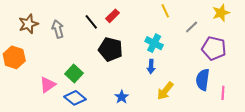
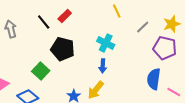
yellow star: (221, 13) -> (172, 24), moved
green square: (74, 74) -> (41, 71), moved
yellow arrow: (165, 91) -> (96, 90), moved
pink line: (223, 93) -> (174, 92), turned -64

